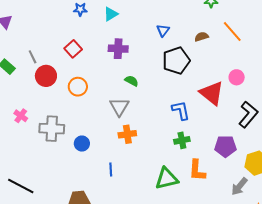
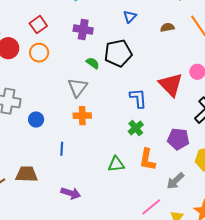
black pentagon: (176, 61) -> (118, 53), moved
orange circle: (78, 87) -> (39, 53), moved
green cross: (182, 140) -> (136, 128), turned -35
green triangle: (167, 179) -> (116, 164), size x0.7
gray arrow: (239, 186) -> (175, 181), moved

